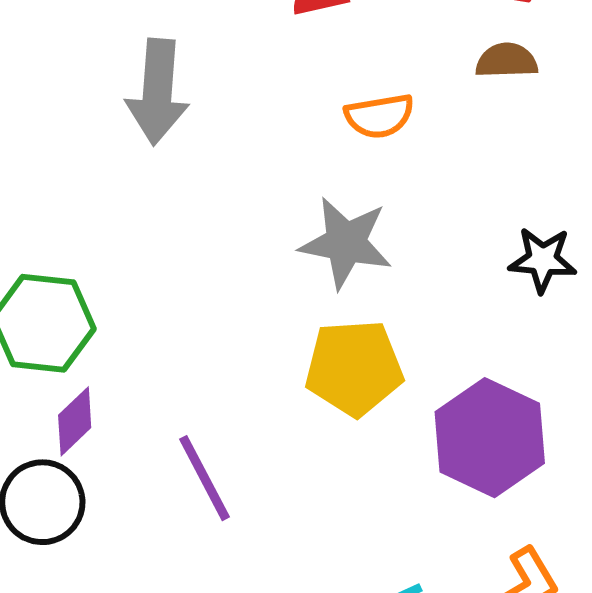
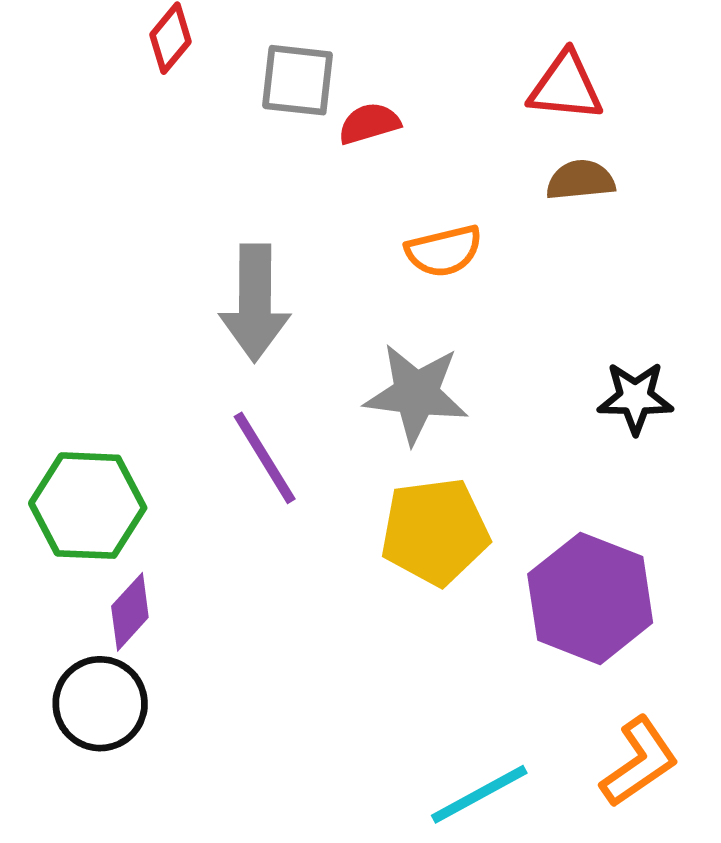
gray arrow: (157, 92) -> (255, 303), moved
purple line: (204, 478) -> (265, 458), moved

